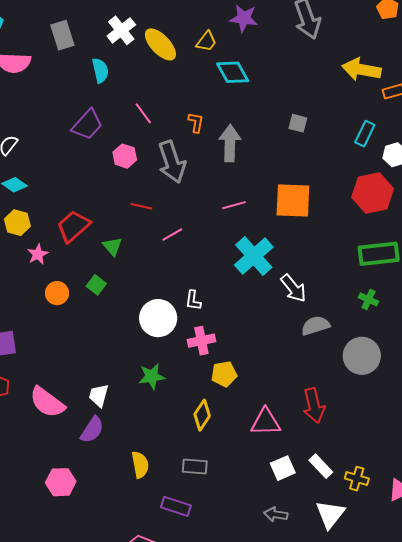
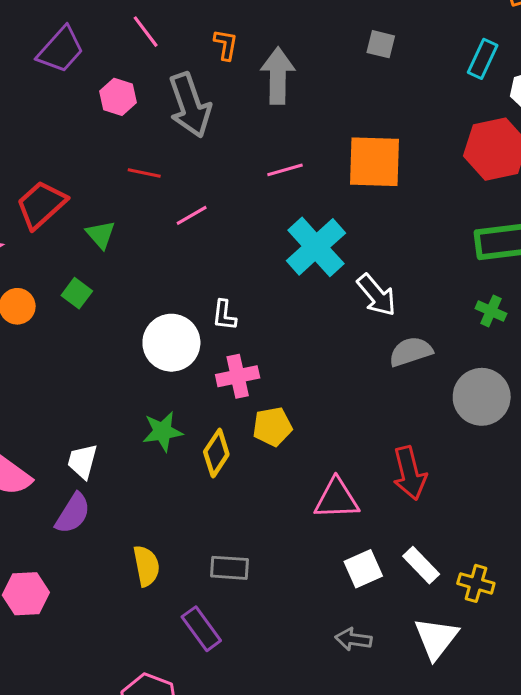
yellow diamond: (202, 415) -> (216, 453), moved
purple rectangle: (176, 506) -> (201, 629), turned 36

